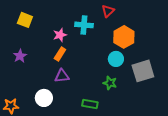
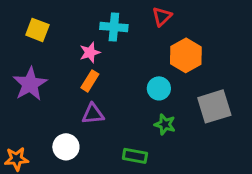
cyan cross: (84, 25) -> (114, 27), moved
purple star: (20, 56) -> (30, 84), size x1.6
cyan circle: (116, 59) -> (159, 88), moved

